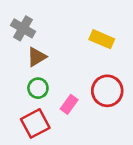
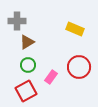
gray cross: (23, 28) -> (17, 21), turned -30

